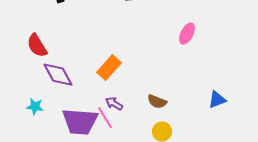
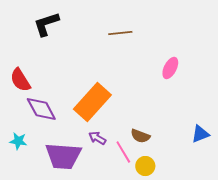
orange rectangle: (109, 68) -> (92, 102), size x1.5
pink line: (105, 118) -> (123, 152), moved

